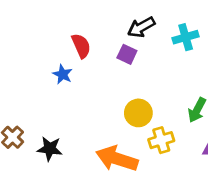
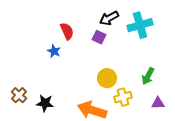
cyan cross: (186, 37) -> (140, 25), size x1.4

